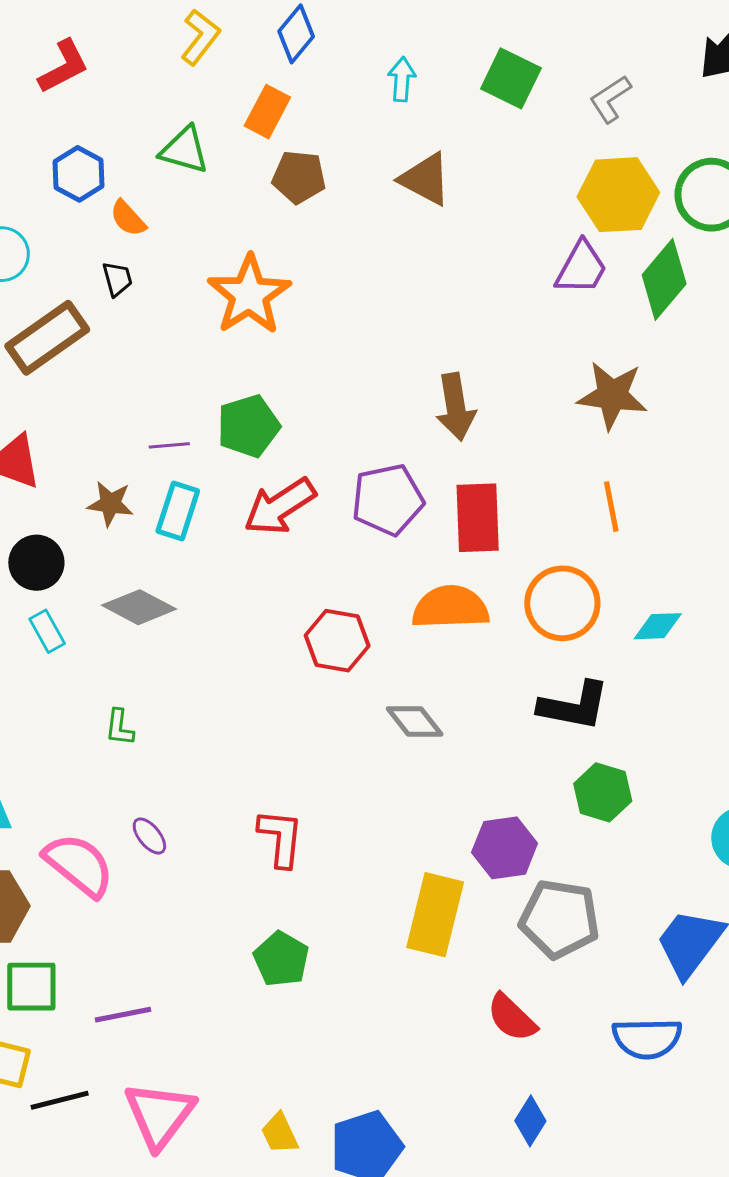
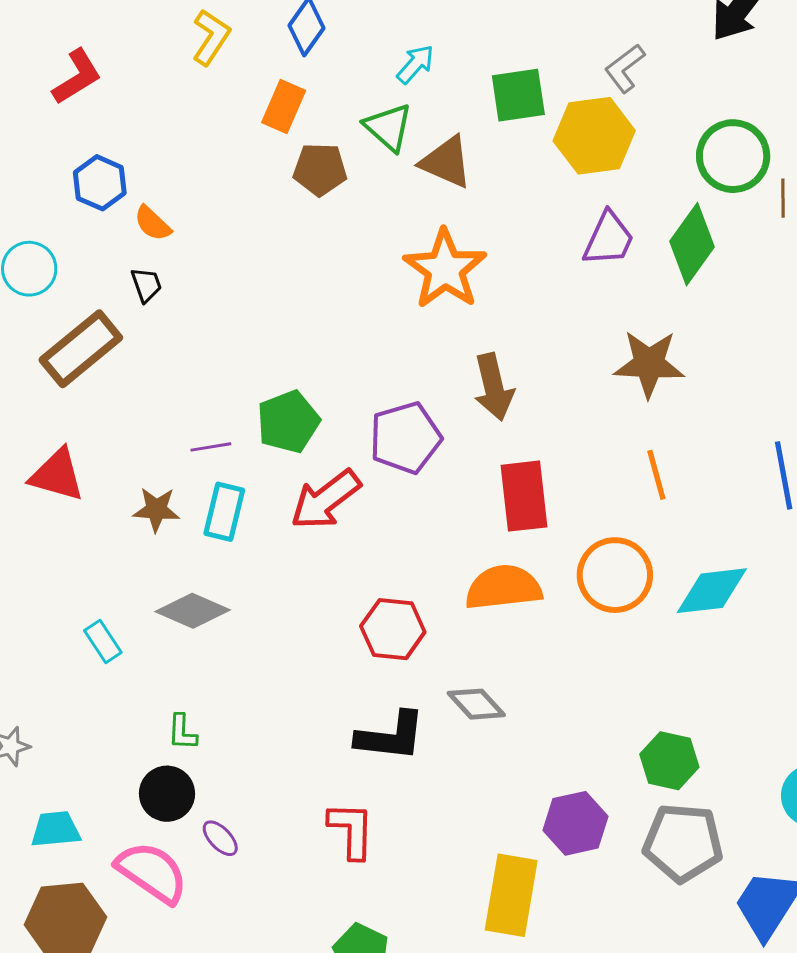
green square: (511, 78) -> (518, 95), moved, turned -30
cyan arrow: (402, 79) -> (415, 64), turned 42
green triangle: (184, 150) -> (388, 127), moved, turned 30
yellow hexagon: (618, 195) -> (594, 136), moved
orange star: (249, 295) -> (445, 269), moved
purple pentagon: (388, 500) -> (405, 438), moved
black circle: (36, 563) -> (167, 794), moved
cyan diamond: (658, 626) -> (712, 591), size x1.5
black L-shape: (574, 706) -> (391, 736), moved
gray pentagon: (559, 919) -> (683, 843), moved

